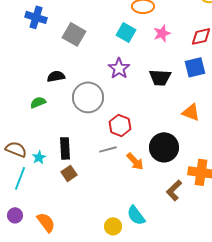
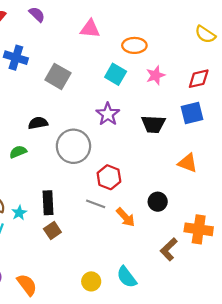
black circle: (164, 147) -> (158, 202), size x0.6
gray line: (108, 149) -> (96, 204), turned 36
yellow circle: (113, 226) -> (91, 281), moved

